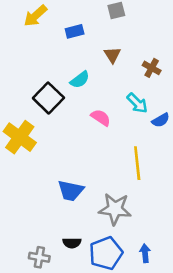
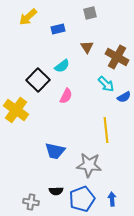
brown cross: (152, 68) -> (117, 57), size x1.6
pink semicircle: (101, 118) -> (66, 96), moved, turned 84

